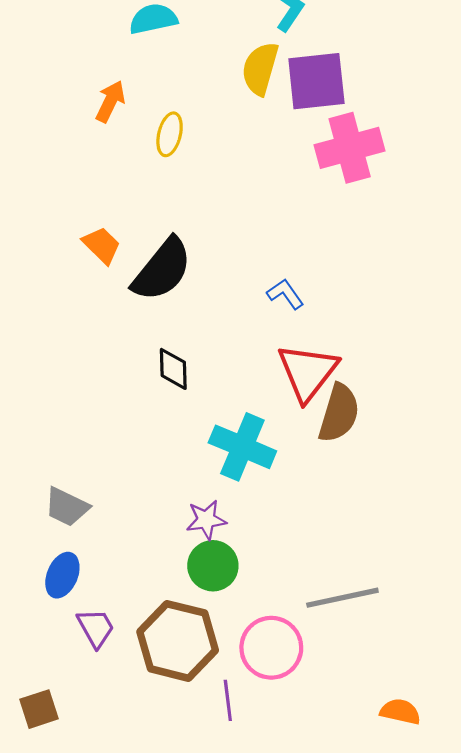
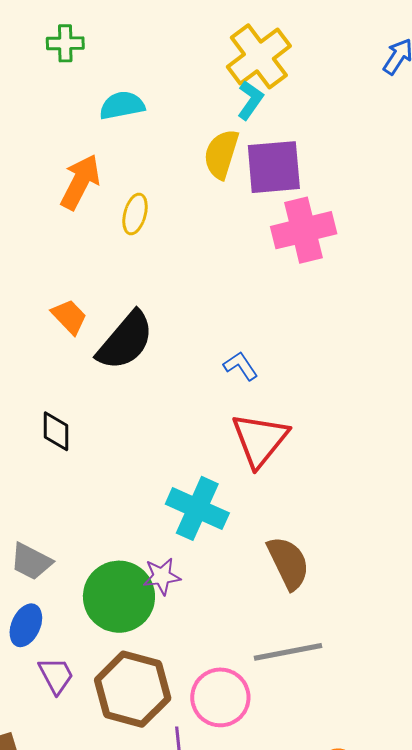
orange arrow: (110, 101) -> (80, 182), size x1.4
black diamond: (173, 369) -> (56, 431), moved
brown semicircle: (339, 413) -> (288, 563), moved, turned -44
green circle: (213, 566) -> (119, 597), moved, size x1.5

